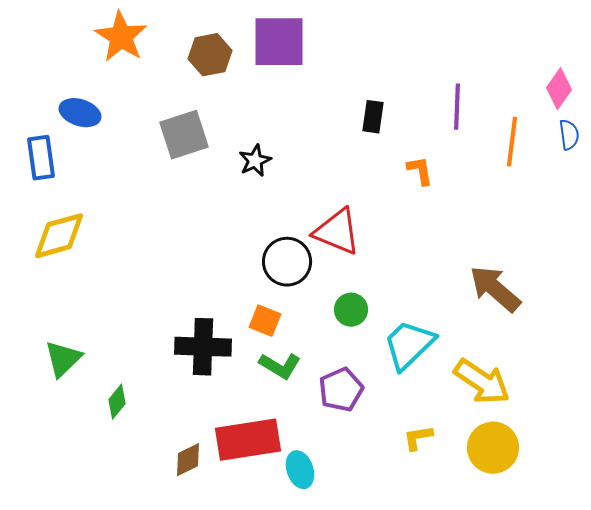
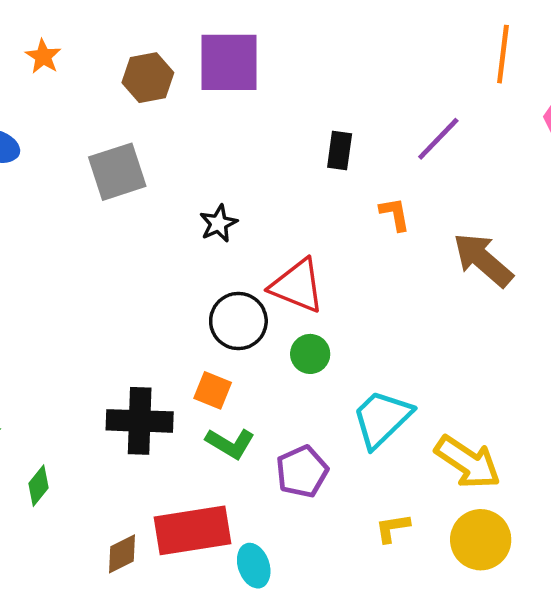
orange star: (121, 37) -> (43, 56), size x0.6
purple line: (457, 107) -> (438, 139), turned 42
orange line: (512, 142) -> (503, 54), moved
black star: (255, 161) -> (218, 223), moved
brown arrow: (495, 289) -> (483, 260), moved
green circle: (351, 310) -> (310, 354), moved

